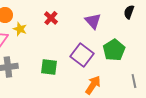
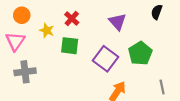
yellow star: (20, 29) -> (47, 30), moved
green square: (49, 67) -> (70, 46), moved

